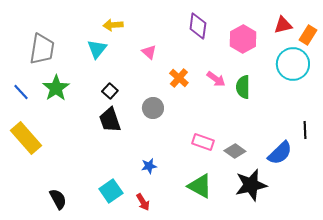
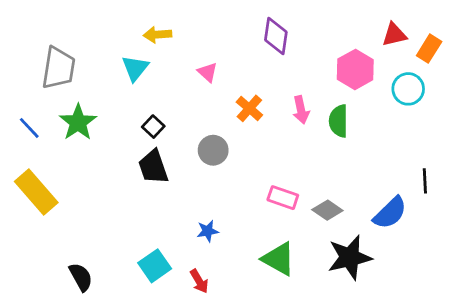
pink hexagon: (243, 39) -> (355, 69), moved
cyan circle: (293, 64) -> (408, 89), size x0.7
pink arrow: (216, 79) -> (301, 110), turned 42

